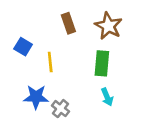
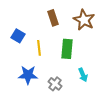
green rectangle: (102, 63) -> (67, 49), moved
gray cross: (61, 109) -> (55, 84), moved

